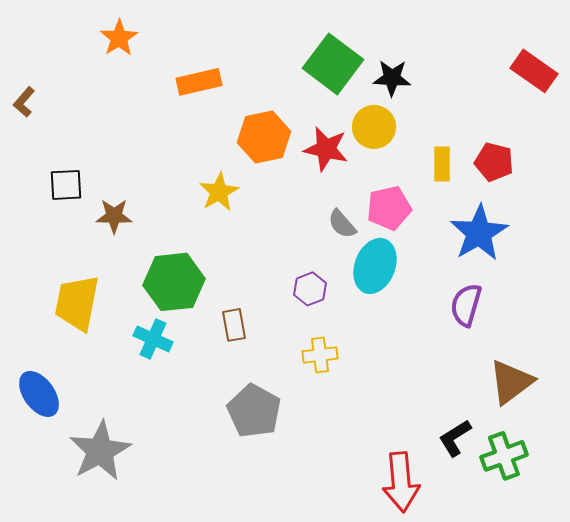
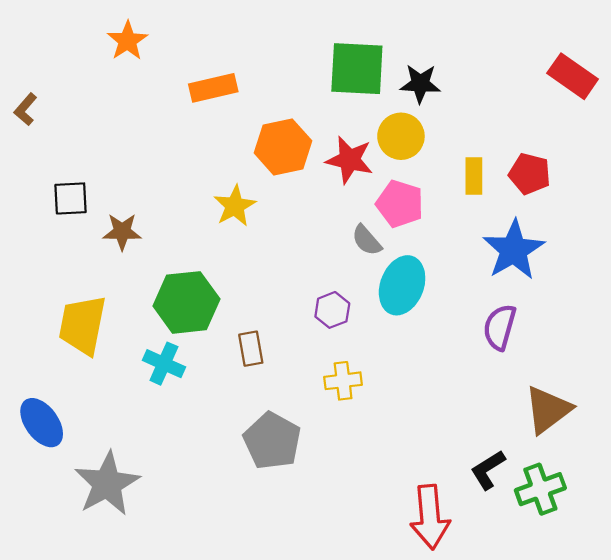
green square: (333, 64) -> (357, 69), turned -34
pink pentagon: (389, 208) -> (400, 204), moved, turned 30

